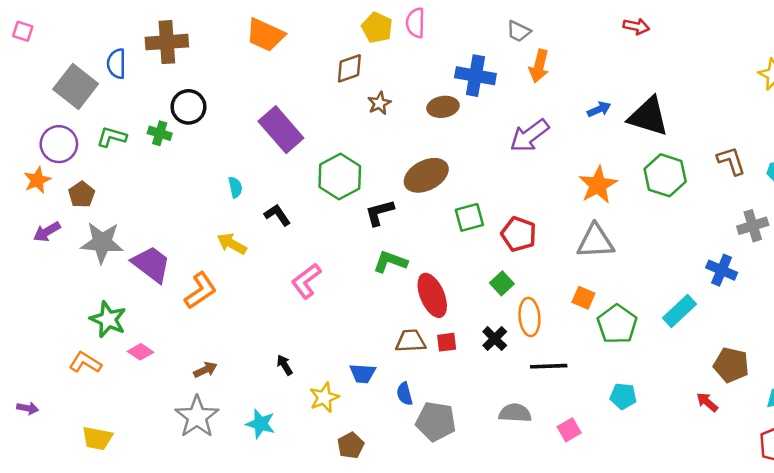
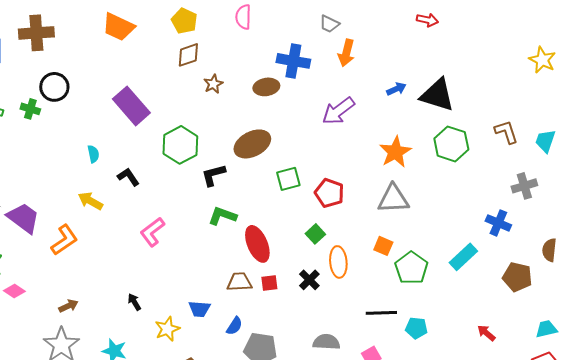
yellow pentagon: (377, 28) -> (184, 21), moved
brown pentagon: (731, 365) -> (517, 277), moved
black line: (549, 366) -> (381, 313), moved
blue semicircle: (405, 394) -> (234, 326), turned -132

